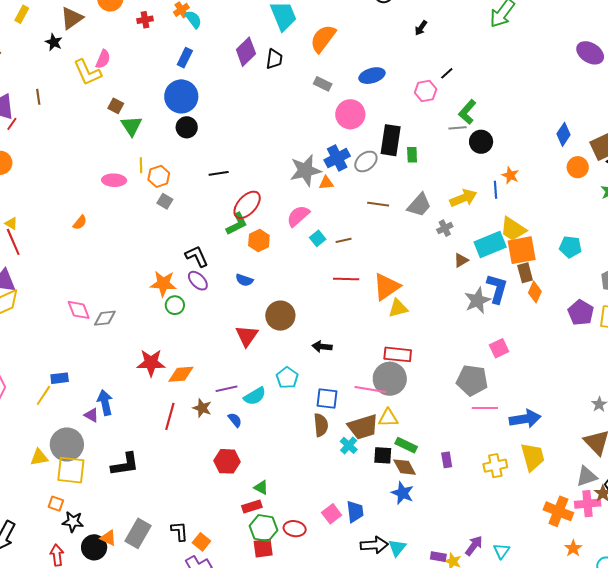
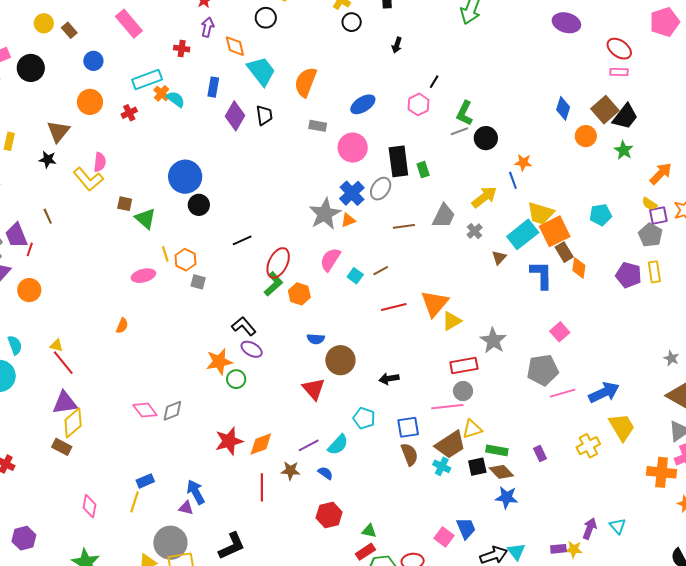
blue rectangle: (185, 58) -> (213, 87), moved
blue semicircle: (244, 280) -> (316, 339), moved
gray star: (477, 300) -> (493, 341), moved
gray circle: (390, 379) -> (463, 391), size x0.6

